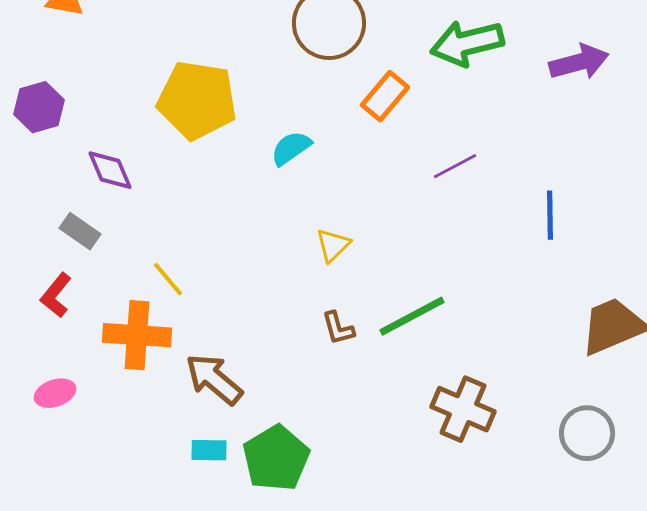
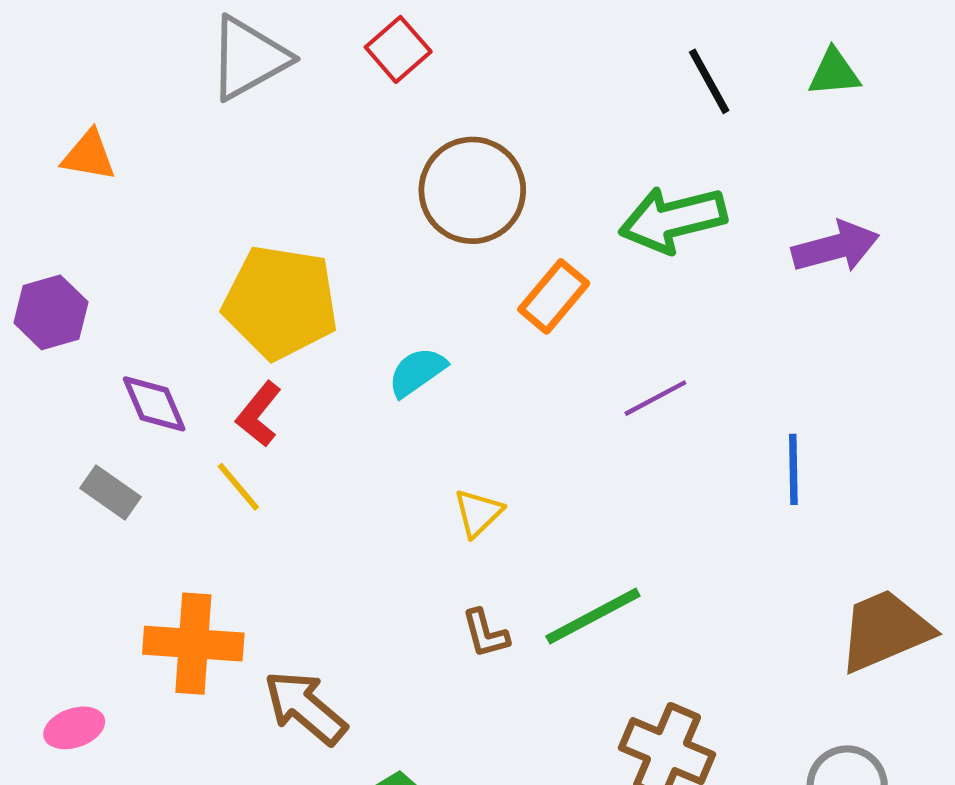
yellow line: (168, 279) -> (238, 487), moved
red L-shape: (56, 295) -> (259, 414), moved

